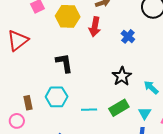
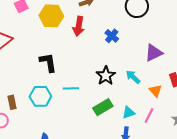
cyan arrow: (151, 87) -> (133, 77), moved
cyan line: (89, 110) -> (71, 88), moved
cyan triangle: (145, 113) -> (129, 113), turned 40

